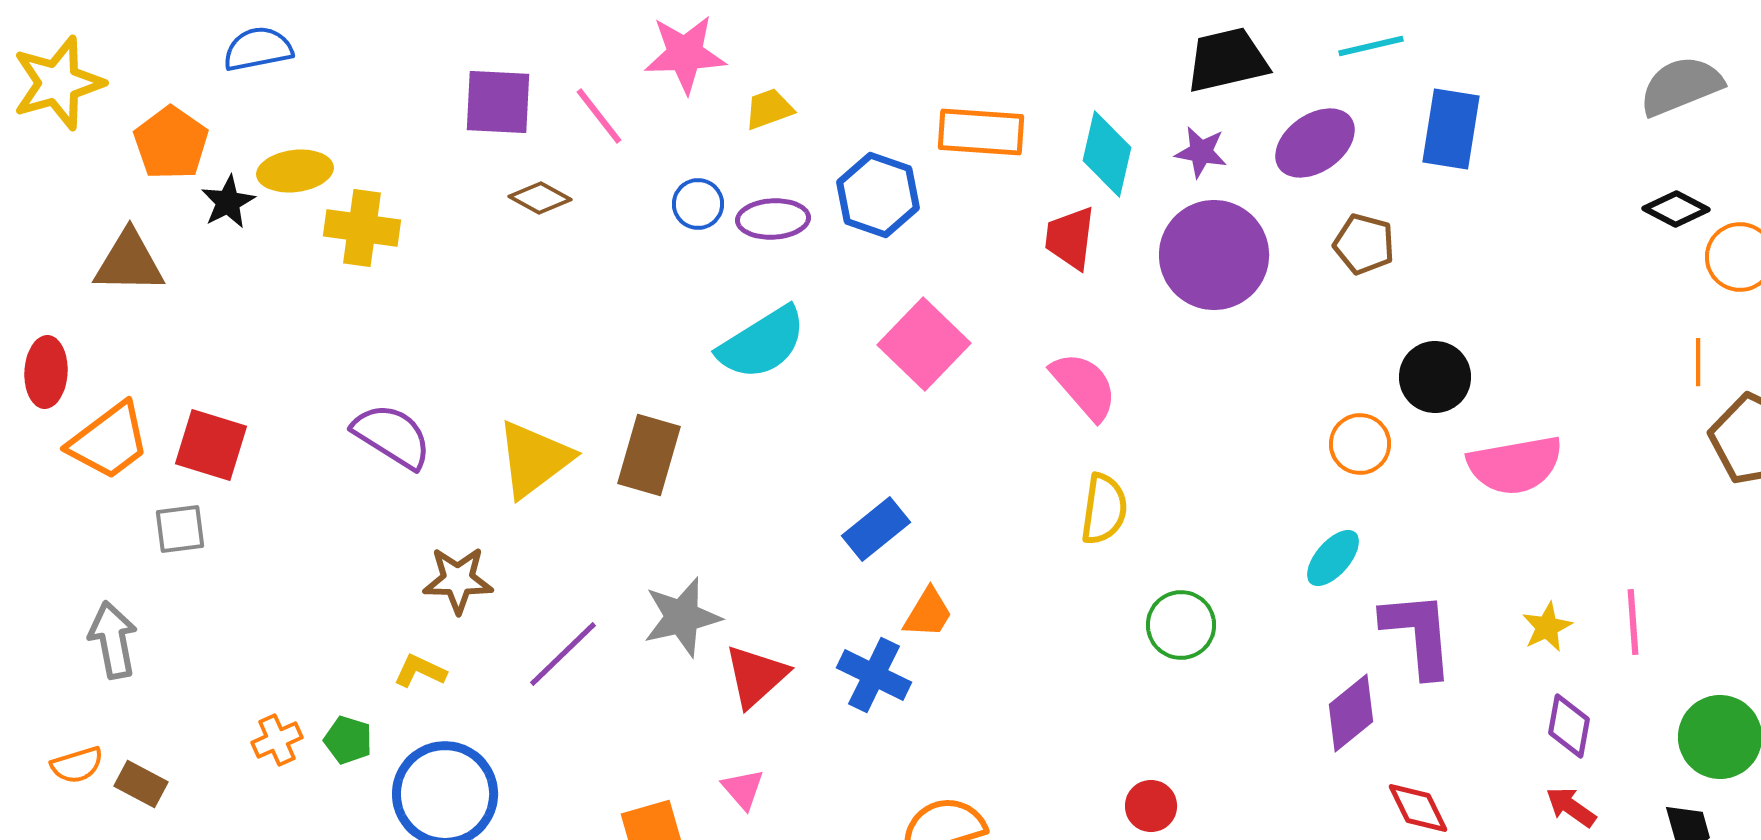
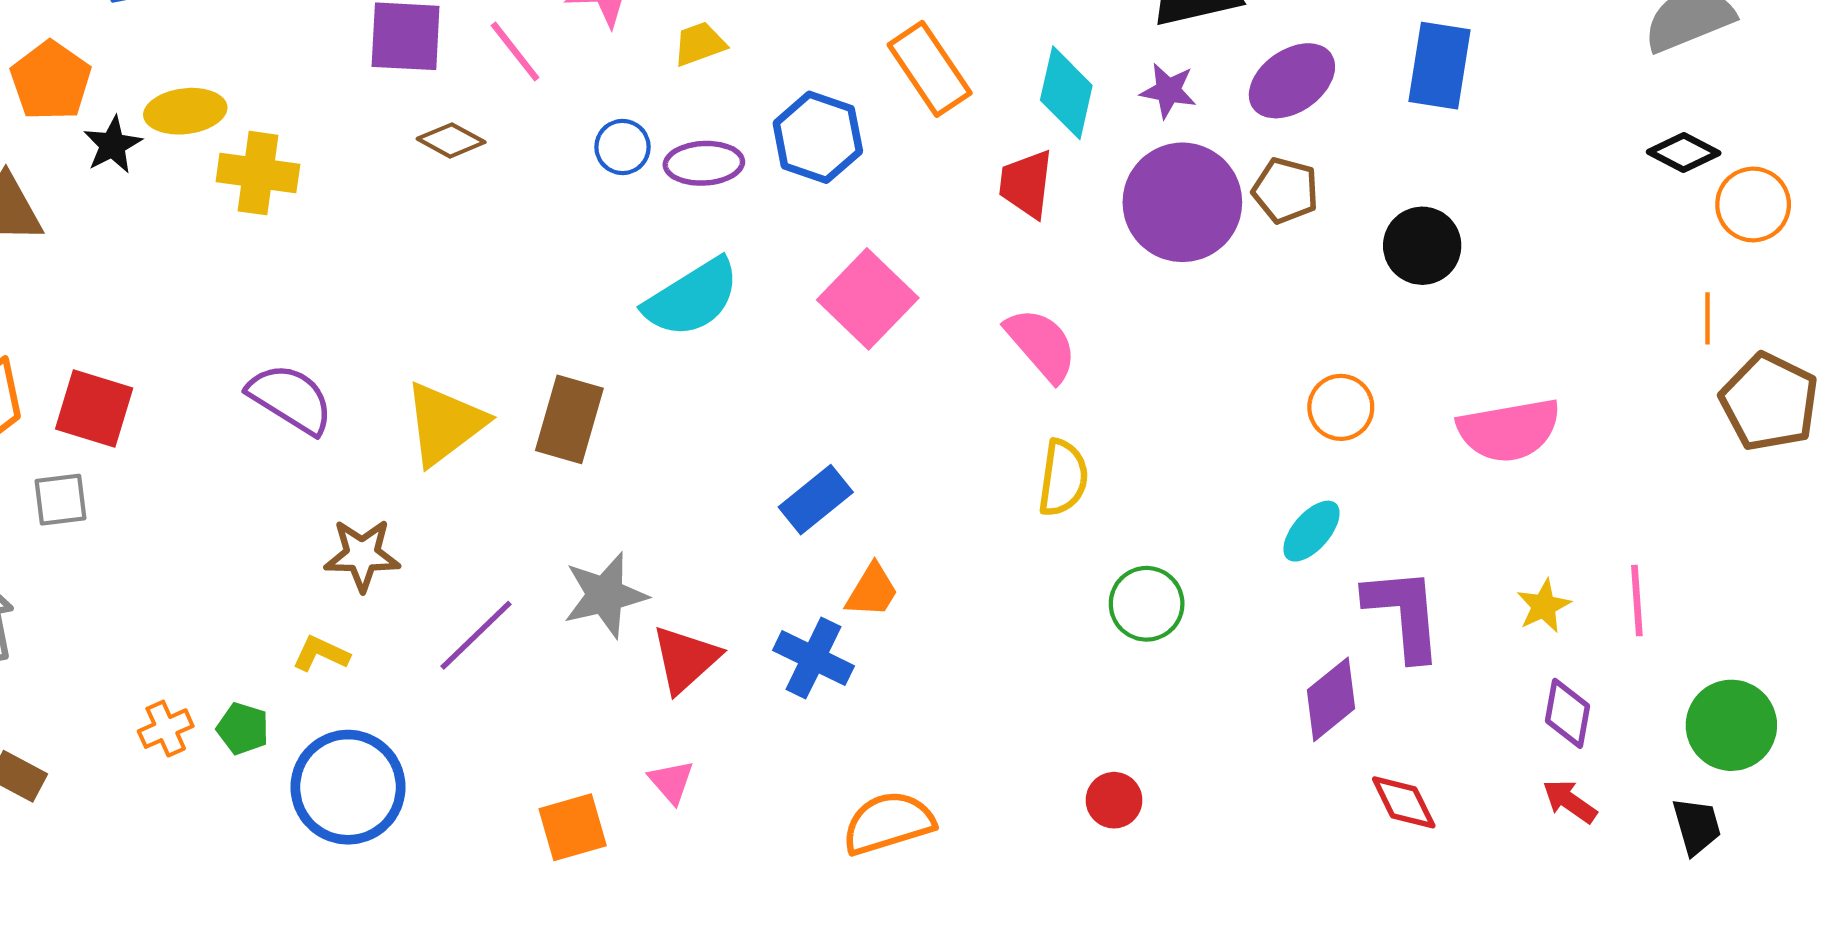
orange rectangle: (981, 132) -> (930, 69), turned 52
brown pentagon: (1364, 244) -> (1285, 190), moved
black circle: (1435, 377) -> (1422, 246), moved

